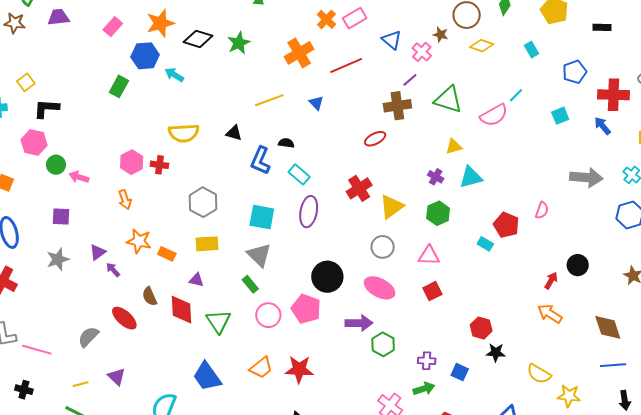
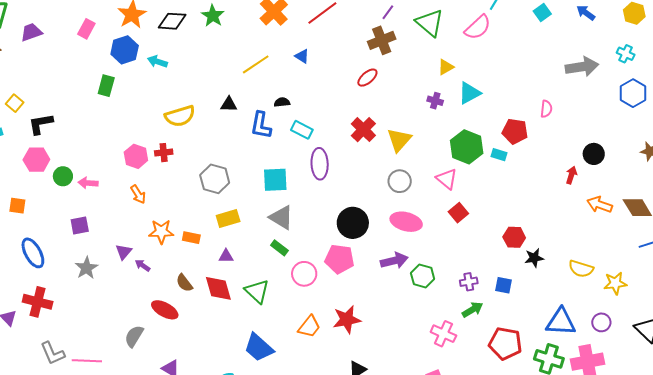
green triangle: (448, 100) -> (430, 23), turned 36
green hexagon: (438, 213) -> (467, 147), moved, size x1.4
pink triangle: (429, 256) -> (447, 179), turned 50
orange arrow: (550, 314) -> (600, 205), moved

